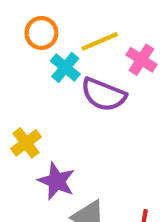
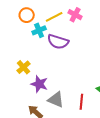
pink cross: (141, 60) -> (75, 15), moved
cyan cross: (65, 67) -> (39, 30), turned 32

